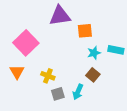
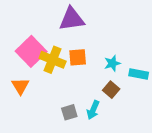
orange square: (85, 31) -> (78, 57), moved
cyan rectangle: (116, 50) -> (139, 74), moved
yellow cross: (48, 76) -> (53, 60), moved, size x1.5

